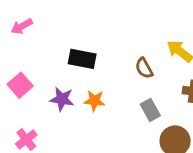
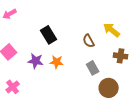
black rectangle: (82, 59) -> (49, 35), turned 48

